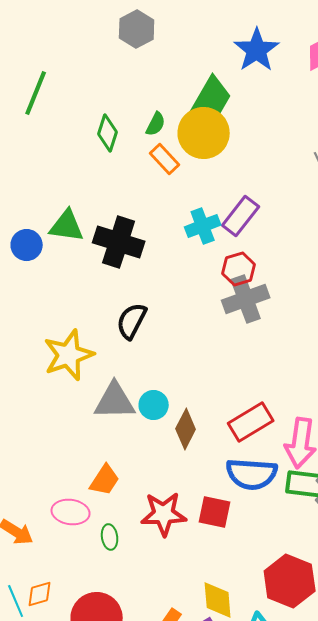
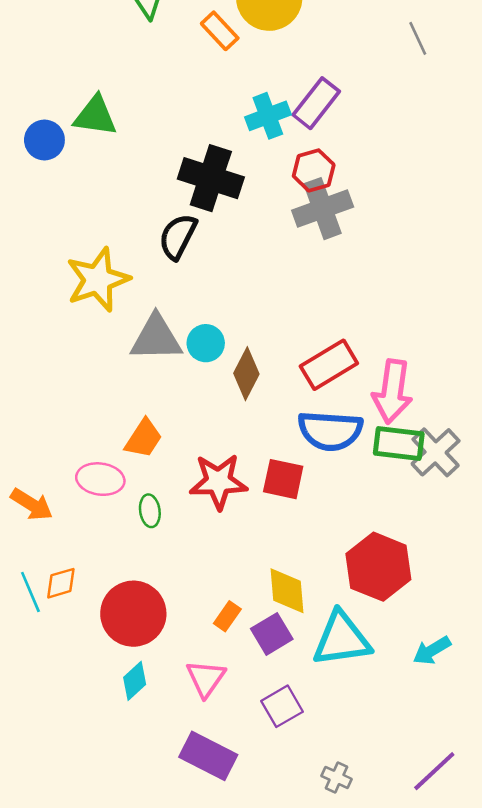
black cross: (119, 242) -> (211, 178), moved

